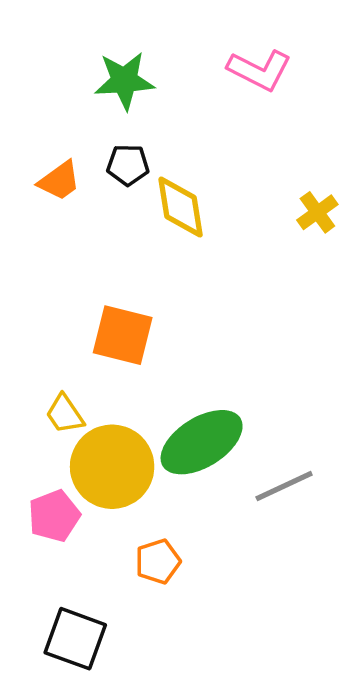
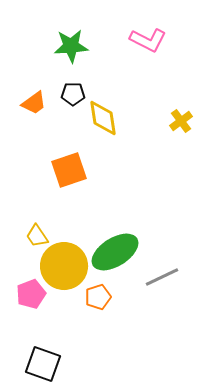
orange square: (123, 335) -> (69, 170), moved, turned -33
orange pentagon: (158, 561) -> (98, 297), moved

